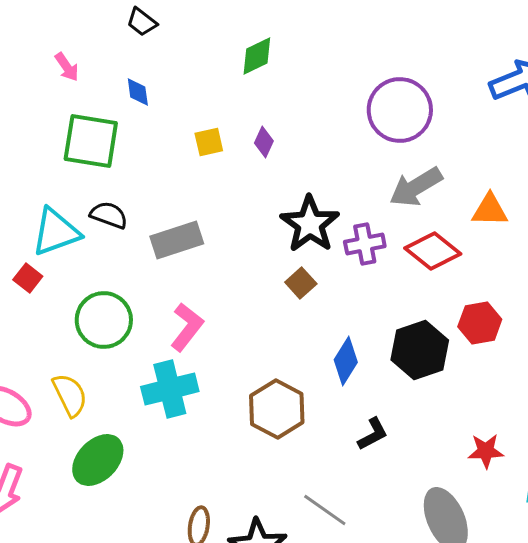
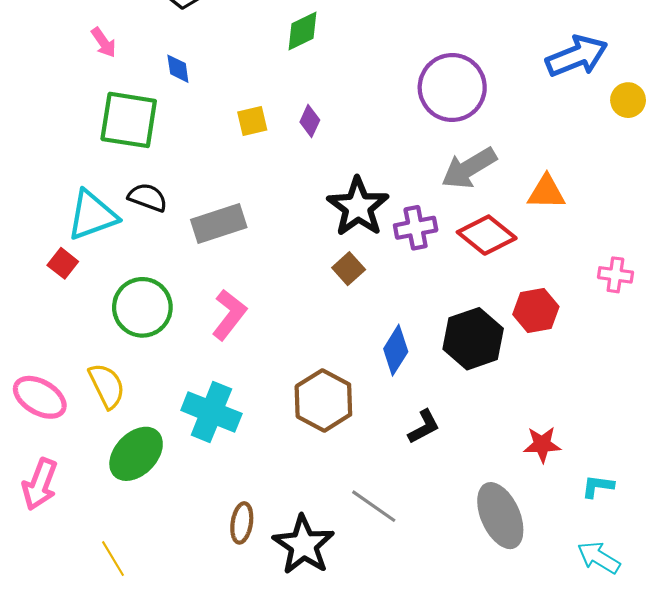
cyan cross: (170, 389) -> (211, 412), moved, turned 36

